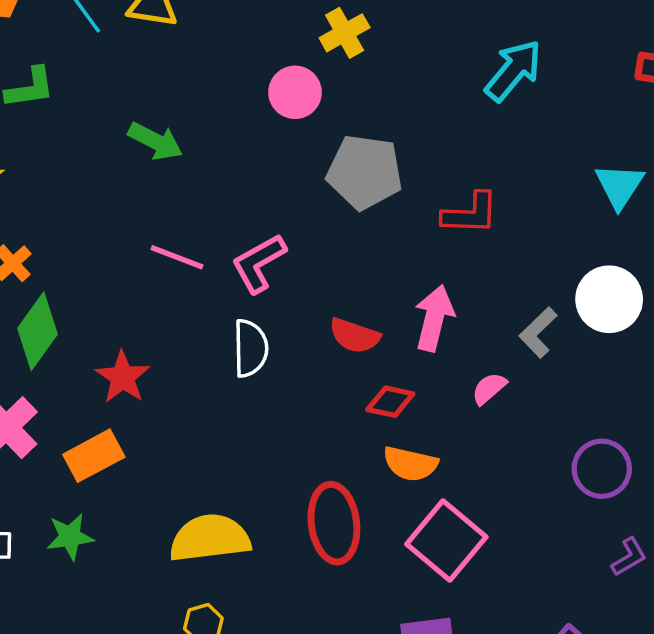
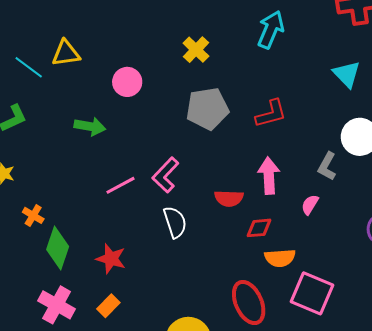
yellow cross: (345, 33) -> (196, 50), moved
pink circle: (295, 92) -> (127, 82), moved
pink line: (177, 257) -> (120, 185), turned -32
orange rectangle: (94, 456) -> (108, 306), size x0.7

